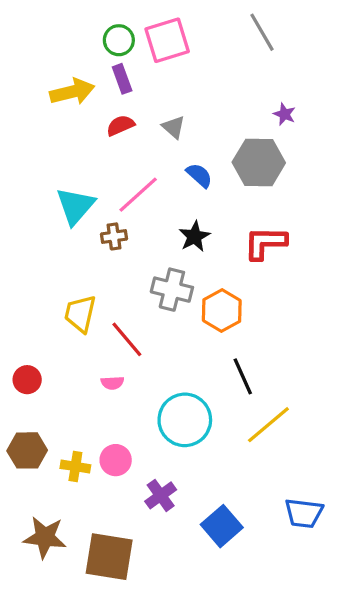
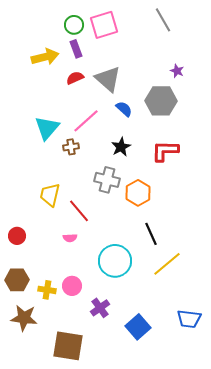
gray triangle: (174, 127) -> (108, 79), size x1.8
brown star: (45, 537) -> (24, 318), moved

